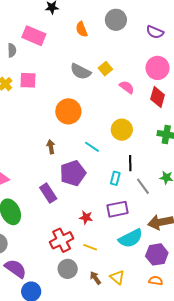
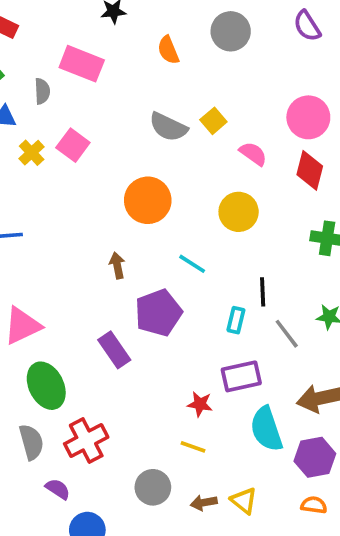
purple semicircle: (155, 32) -> (307, 26), moved, turned 36
pink square: (28, 80) -> (73, 145), turned 36
yellow circle: (122, 130) -> (239, 212), moved
red star: (86, 217) -> (200, 404), moved
cyan semicircle: (131, 238) -> (266, 429), turned 100
red cross: (62, 240) -> (86, 440), moved
purple semicircle: (15, 269) -> (58, 489), size x0.6
brown arrow: (95, 278) -> (204, 503), turned -64

